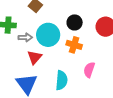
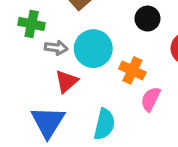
black circle: (75, 22) -> (147, 19), moved
pink semicircle: (89, 70) -> (151, 99), moved

